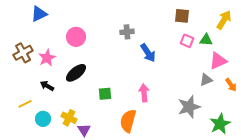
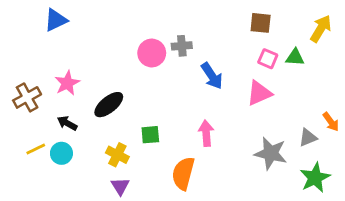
pink circle: (76, 37) -> (152, 53), moved
brown cross: (23, 53) -> (27, 97), moved
pink triangle: (218, 61) -> (259, 93), moved
gray triangle: (206, 80) -> (308, 138), moved
gray star: (189, 107) -> (271, 153), turned 30
yellow cross: (69, 118) -> (117, 155), moved
cyan circle: (43, 119) -> (61, 153), moved

